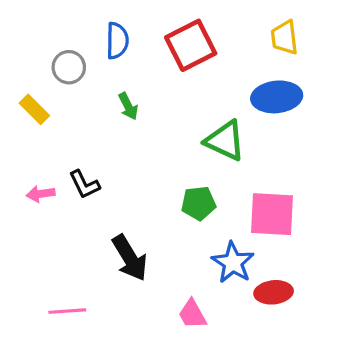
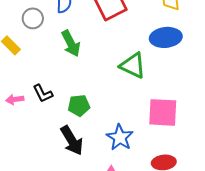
green arrow: (128, 106) -> (71, 43), size x1.5
green pentagon: (199, 203) -> (79, 105), moved
blue star: (233, 263) -> (120, 137), moved

